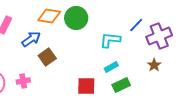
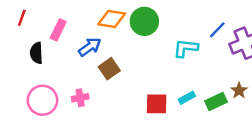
brown star: (154, 65) -> (239, 91), moved
cyan rectangle: (111, 67) -> (187, 98), moved
green rectangle: (121, 85) -> (216, 101), moved

